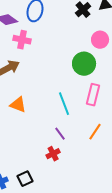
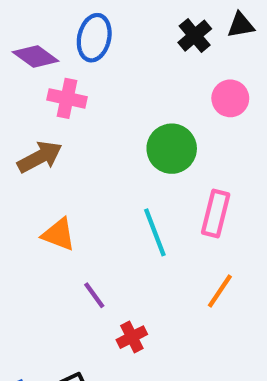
green circle: (84, 64) -> (172, 149), moved
purple line: (60, 134) -> (94, 295), moved

